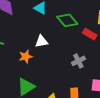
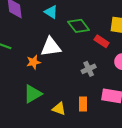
white triangle: (41, 41) -> (51, 47), size x1.5

